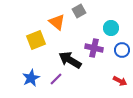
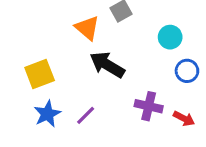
yellow square: (36, 40) -> (40, 74), moved
purple cross: (94, 48) -> (149, 106), moved
black arrow: (70, 60) -> (107, 65), moved

